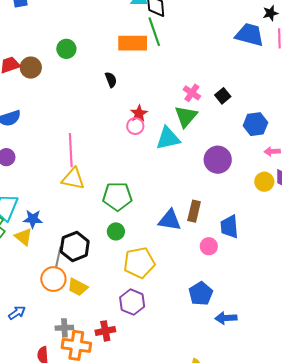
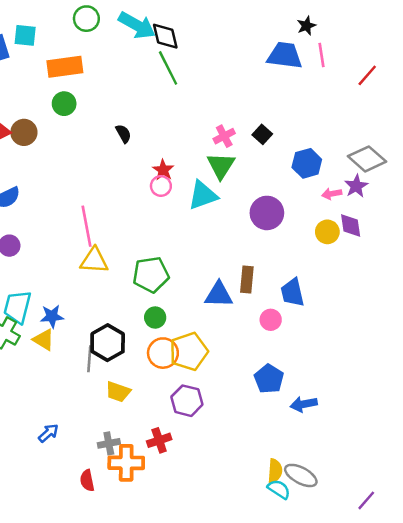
orange rectangle: (133, 43) -> (65, 67), moved
pink cross: (192, 93) -> (224, 136), turned 36
orange circle: (53, 279) -> (163, 353), moved

